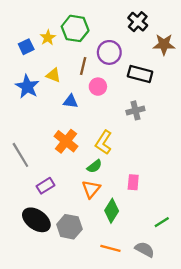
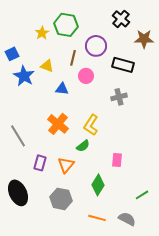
blue square: (26, 47) -> (12, 54), moved
purple rectangle: (46, 186) -> (40, 163), turned -42
orange triangle: (91, 189) -> (66, 165), moved
black ellipse: (36, 220) -> (18, 193), moved, turned 30

